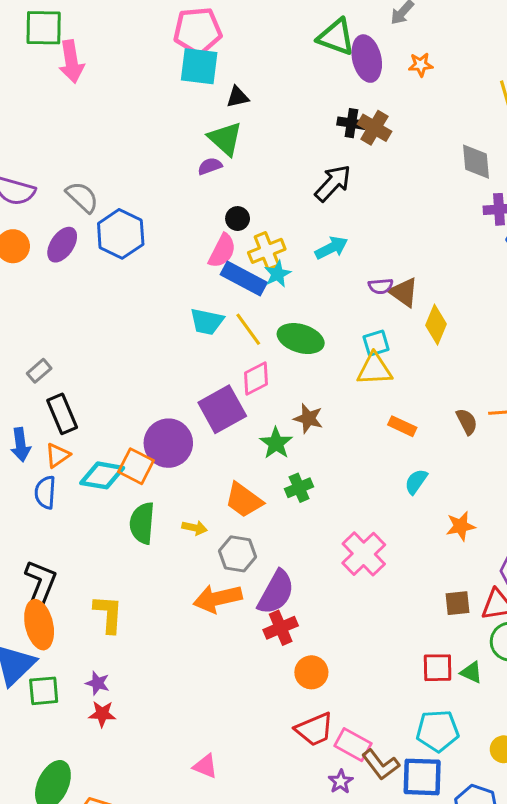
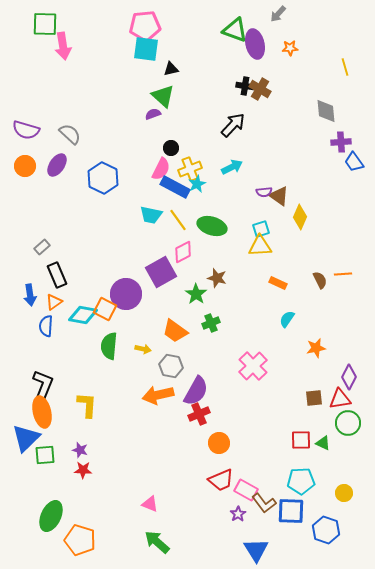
blue hexagon: (121, 234) -> (103, 178), moved

